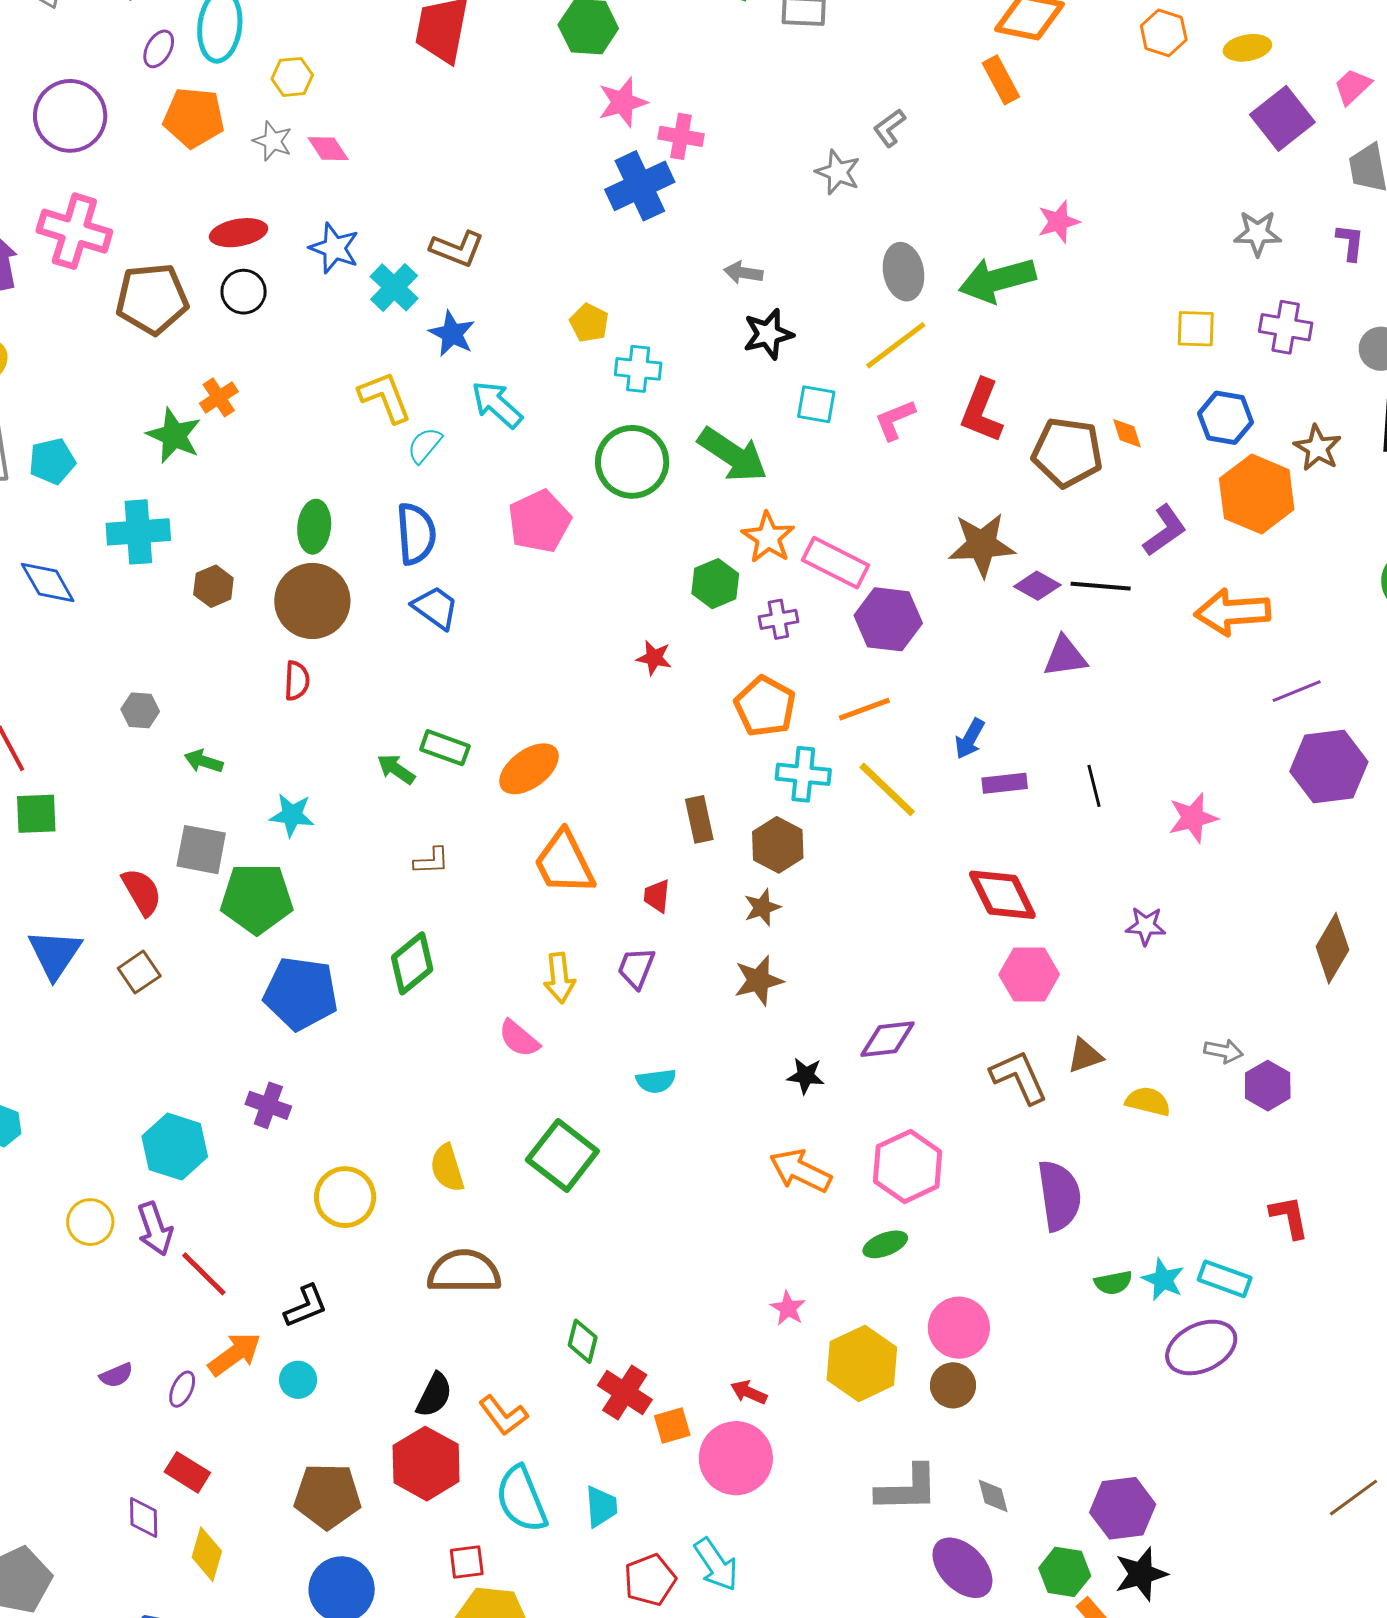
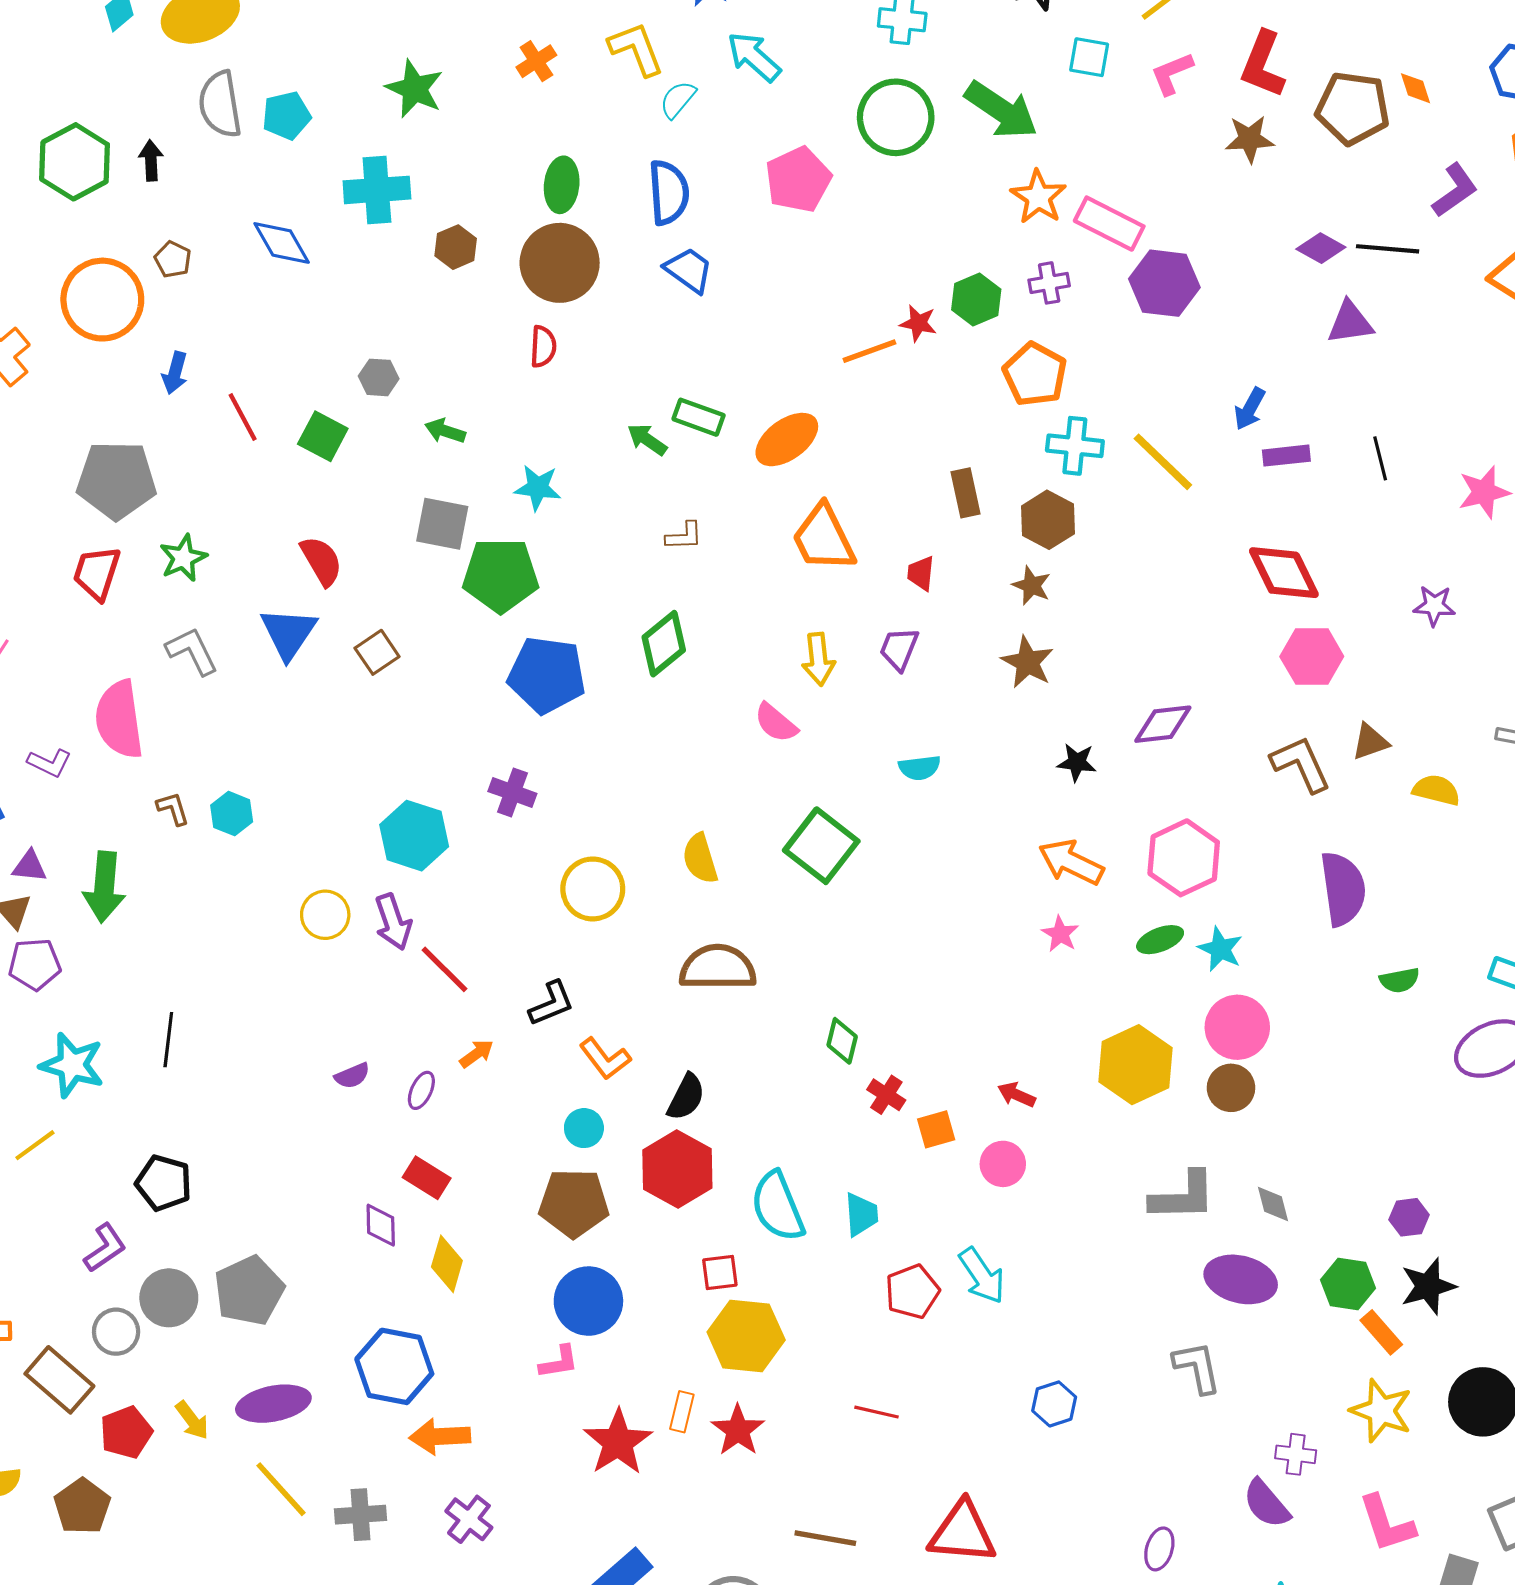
orange cross: (219, 397) -> (536, 61), moved
brown star: (982, 545) -> (1250, 139), moved, size x0.7
green hexagon: (715, 584) -> (976, 300), moved
orange line: (864, 709) -> (869, 351), moved
green square: (36, 814) -> (323, 436), moved, turned 30
red semicircle: (142, 892) -> (321, 561), moved
brown star: (762, 907) -> (1032, 586), turned -30
brown star: (759, 980) -> (1028, 662), turned -30
cyan star: (1163, 1279) -> (1220, 949), moved
pink star: (788, 1308) -> (1060, 934), moved
orange arrow: (235, 1354) -> (477, 1054), size x0.6
cyan circle: (298, 1380) -> (584, 1128), moved
red cross: (625, 1393) -> (886, 1095), size x0.7
orange L-shape: (503, 1415) -> (605, 1059), moved
pink circle: (736, 1458) -> (1003, 1164), size x0.6
purple hexagon: (1123, 1508) -> (1409, 1217), size x0.6
purple ellipse: (962, 1568) -> (1241, 1279), turned -32

